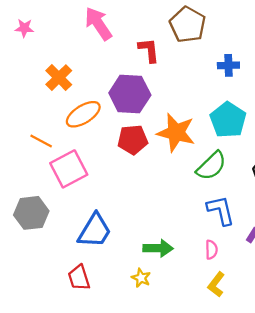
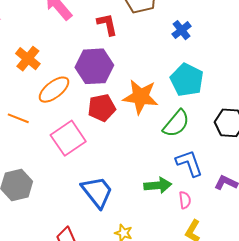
blue cross: (228, 65) -> (182, 30), turned -30
pink square: (69, 169) -> (68, 138), moved
blue trapezoid: (95, 231) -> (97, 192), moved, turned -63
green arrow: (158, 248) -> (158, 185), moved

